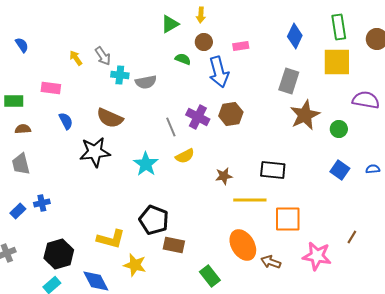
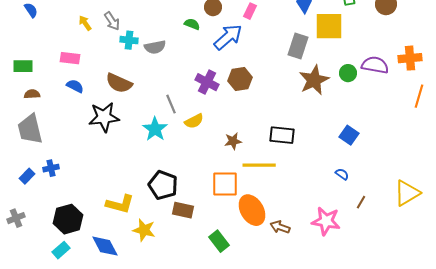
pink rectangle: (241, 46) -> (250, 11), turned -56
yellow square: (337, 62) -> (329, 26), moved
blue arrow: (219, 72) -> (228, 37), turned -116
pink rectangle: (51, 88) -> (70, 58), moved
blue semicircle: (66, 121) -> (75, 86), turned -36
gray line: (171, 127) -> (171, 104), moved
green circle: (339, 129) -> (348, 73), moved
gray trapezoid: (21, 164) -> (30, 129), size x1.4
blue semicircle: (373, 169) -> (342, 174), moved, turned 40
orange square: (288, 219) -> (225, 184), moved

